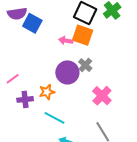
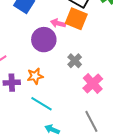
gray cross: (85, 65) -> (75, 61), moved
purple circle: (67, 72) -> (44, 40), moved

